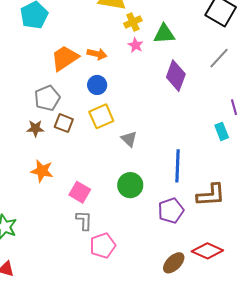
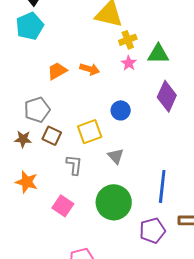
orange trapezoid: (65, 58) -> (57, 71), size x0.7
blue circle: (97, 85) -> (121, 110), moved
green circle: (130, 185) -> (114, 202), size x1.4
gray L-shape: (84, 220) -> (74, 165), moved

